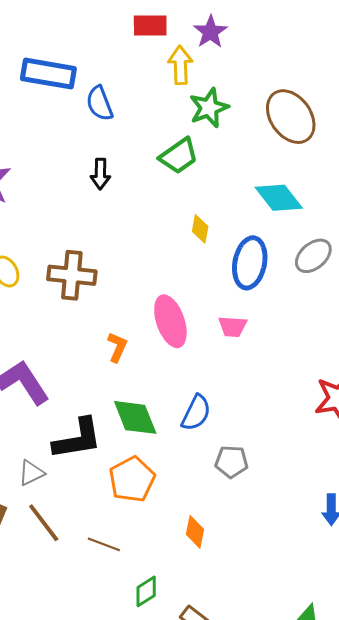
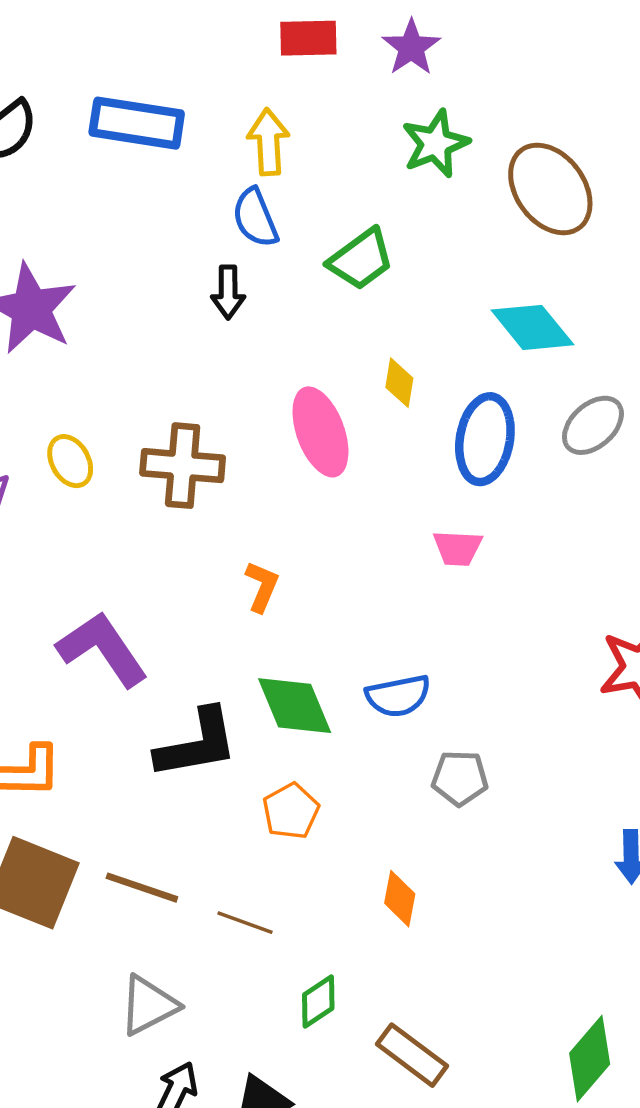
yellow arrow: (180, 65) -> (268, 142), moved
blue semicircle: (100, 103) -> (255, 218), moved
green star: (209, 108) -> (435, 144), moved
pink ellipse: (170, 321) -> (320, 432), moved
blue semicircle: (196, 413) -> (398, 696), turned 54
gray triangle: (31, 473) -> (149, 1005), moved, size x1.4
orange pentagon: (132, 479) -> (291, 811), size x0.7
brown line: (44, 523) -> (142, 888), turned -33

